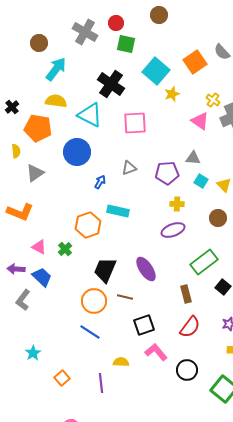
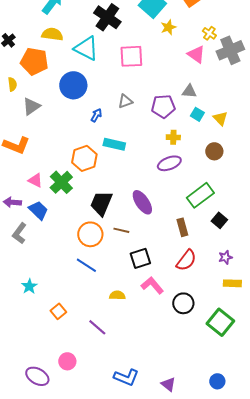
green cross: (65, 249) -> (61, 182), size x1.6
purple line: (101, 383) -> (97, 327), moved, turned -42

